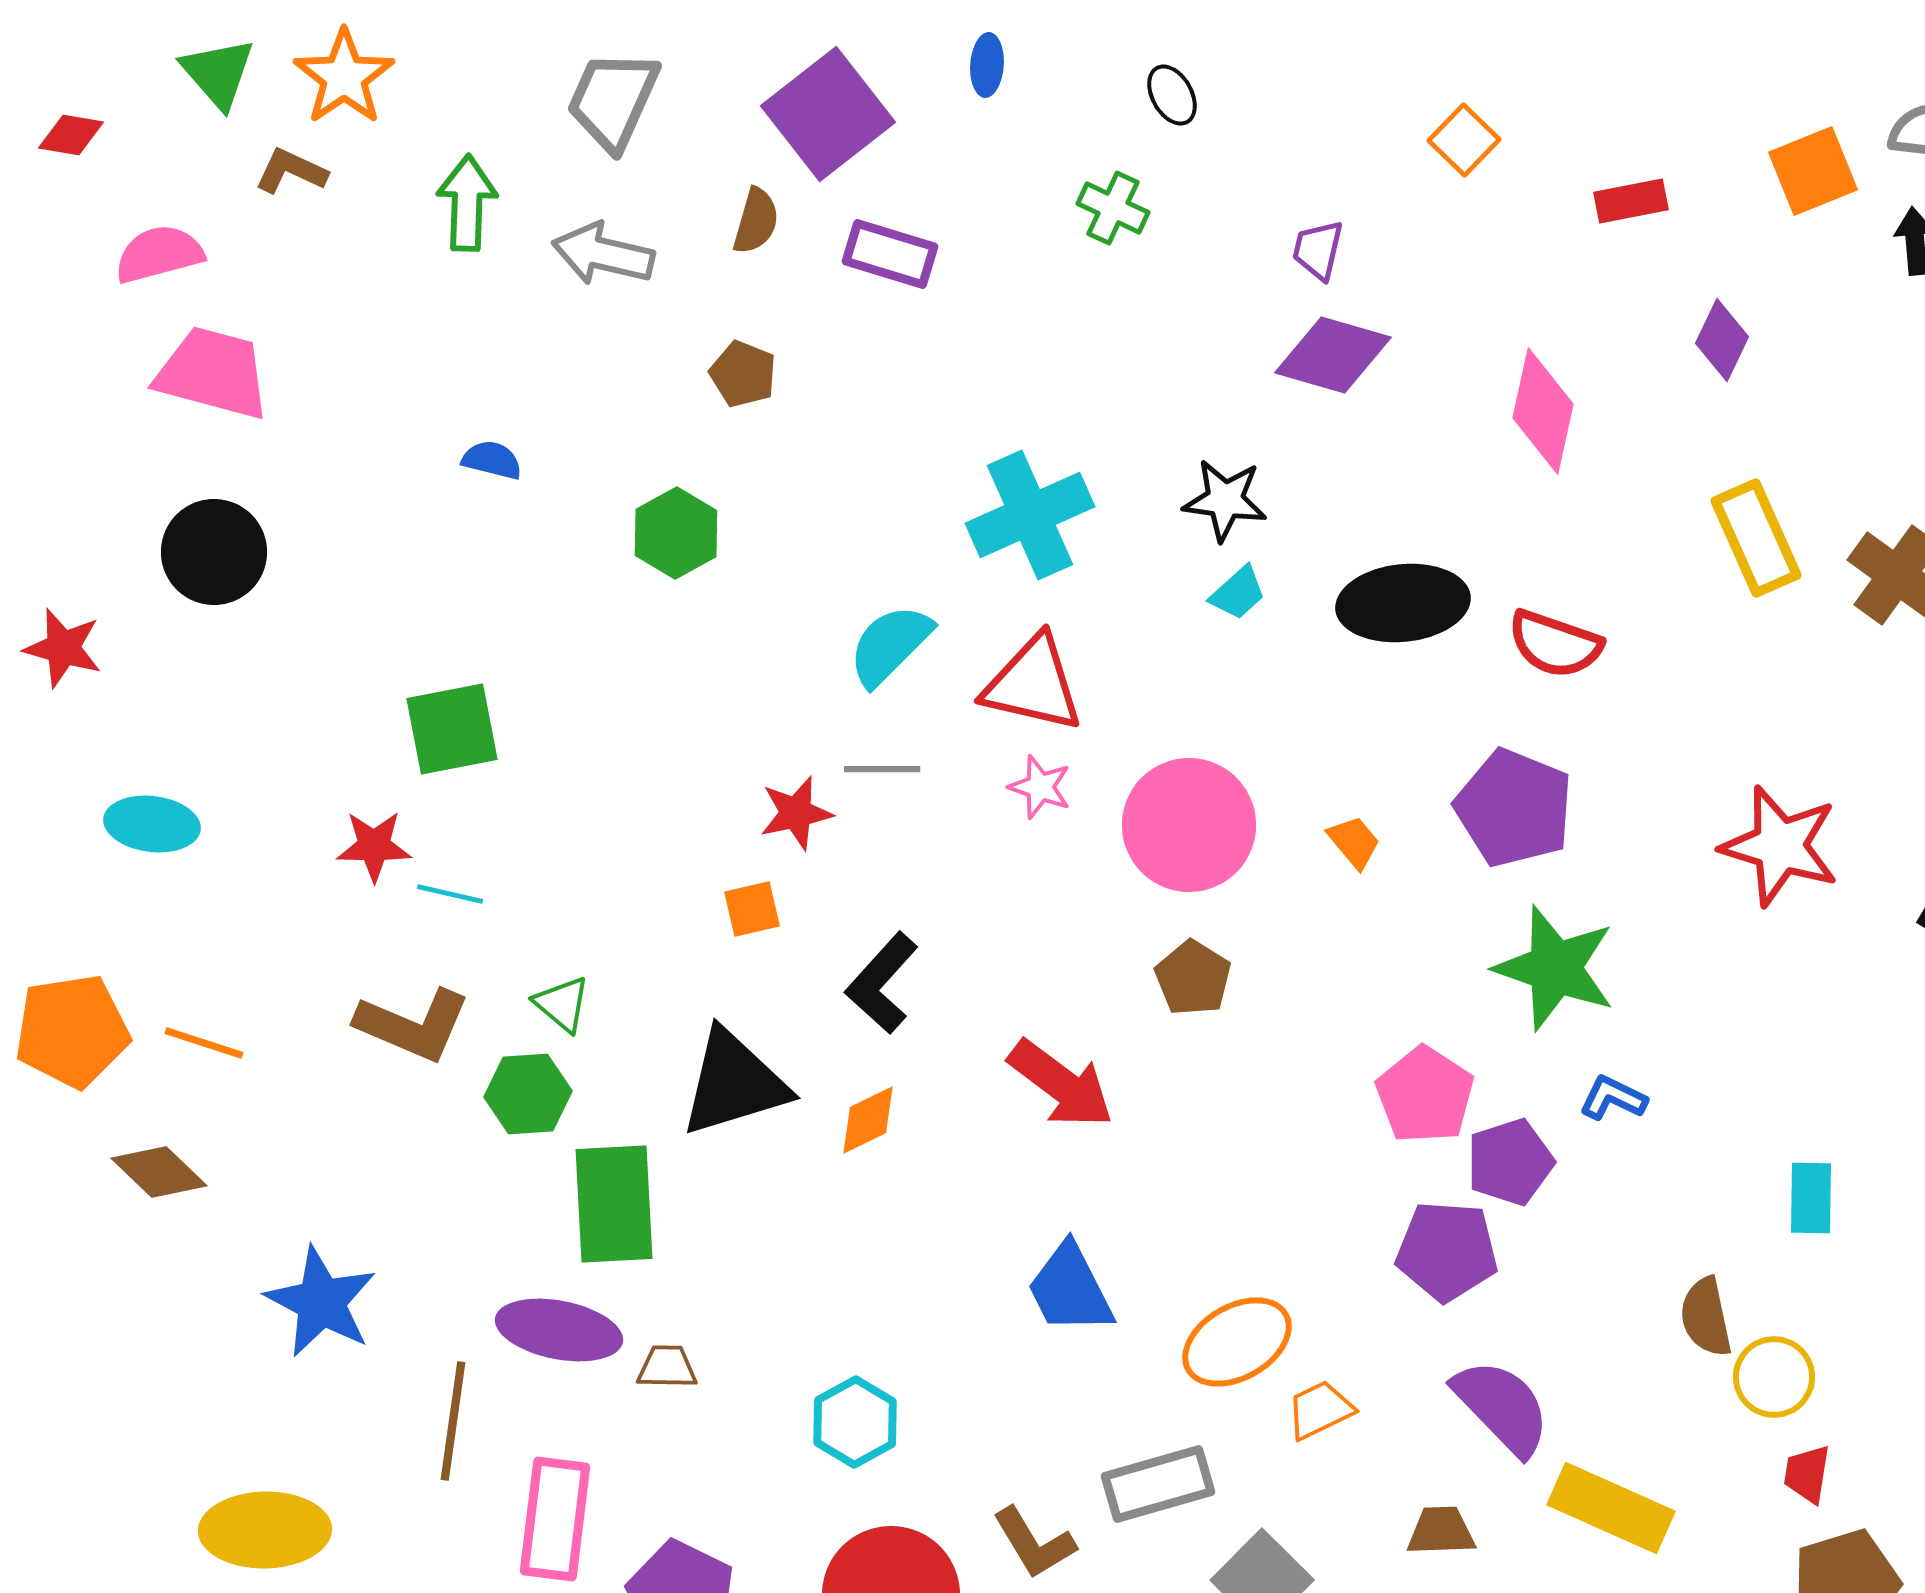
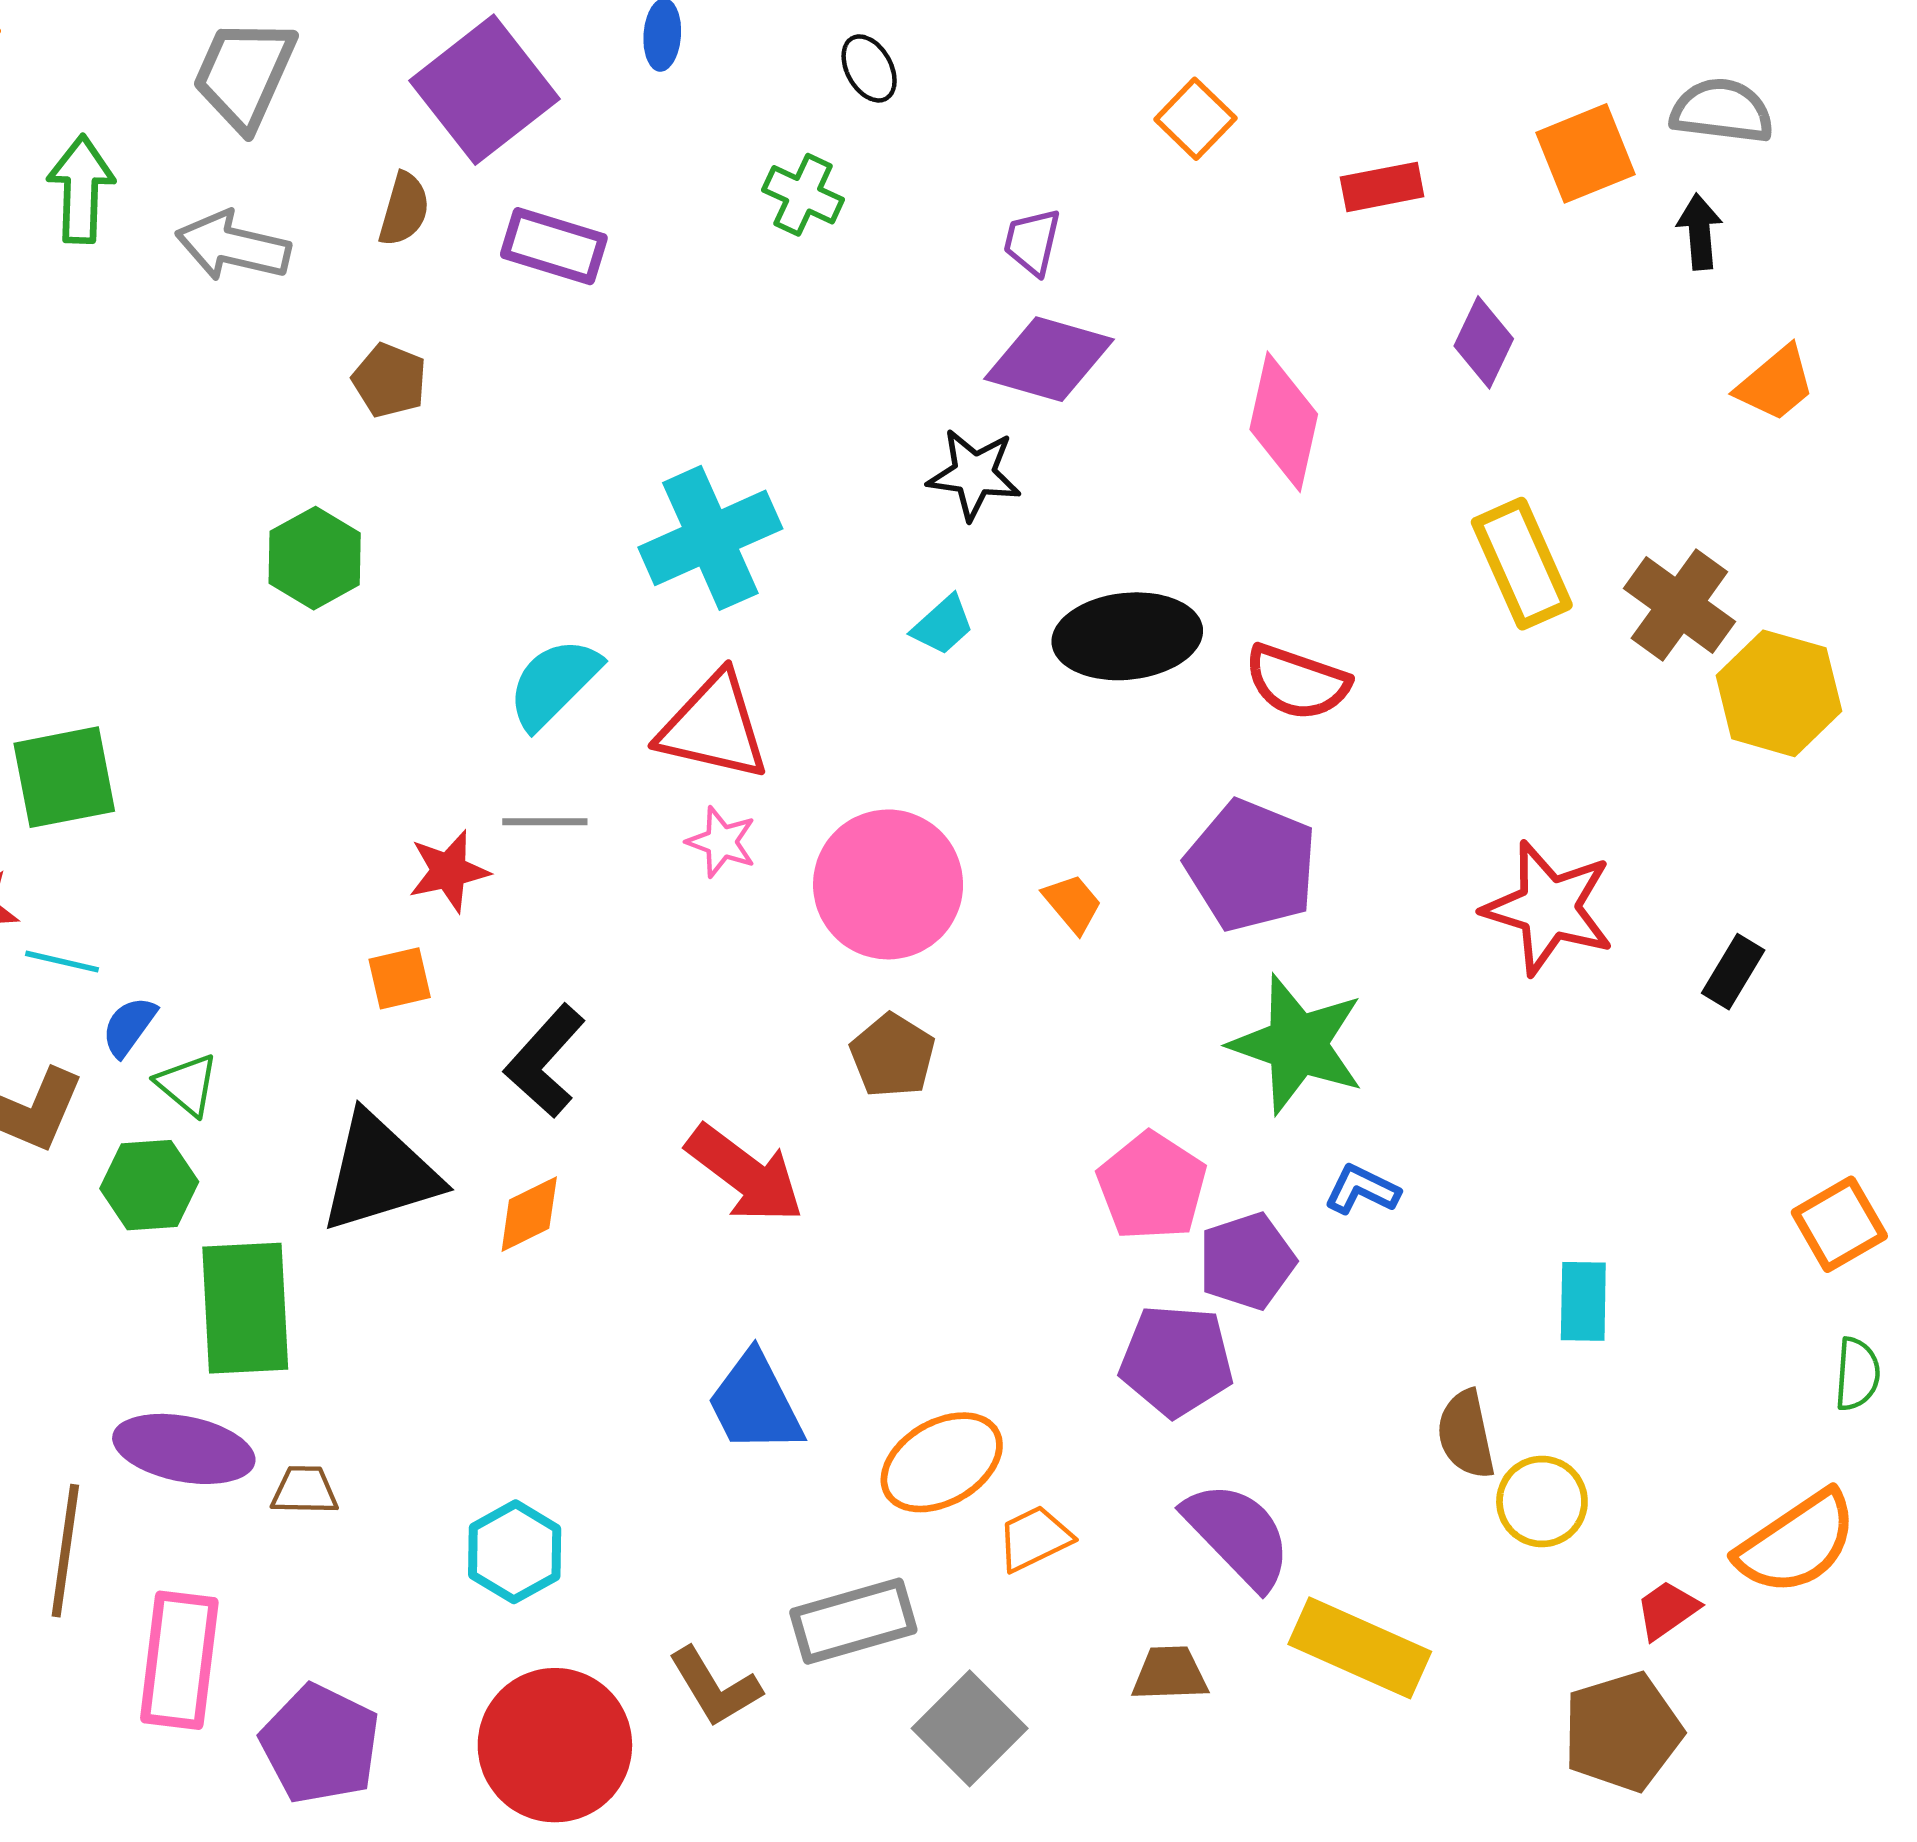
blue semicircle: (492, 460) -> (129, 1026), moved, turned -68
black star: (1225, 500) -> (974, 474), moved
red trapezoid: (1807, 1474) -> (1667, 1610), moved, turned 46

